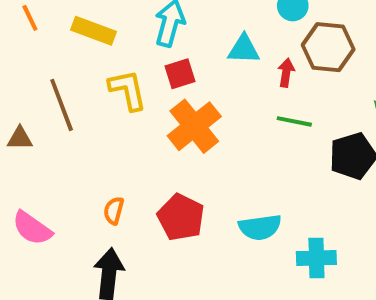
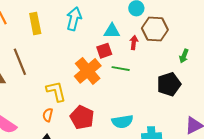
yellow rectangle: (93, 31) -> (35, 24), turned 60
red square: (180, 74) -> (104, 51), moved
yellow L-shape: (128, 90) -> (56, 91), moved
green line: (294, 121) -> (121, 69), moved

